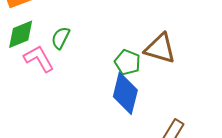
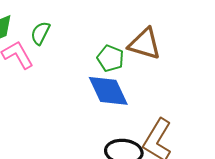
blue diamond: (125, 93) -> (108, 91), turned -39

